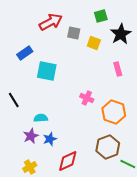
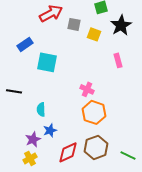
black line: (14, 100) -> (14, 91), turned -49
orange hexagon: (114, 112) -> (94, 112), moved
cyan semicircle: (41, 118) -> (41, 109), turned -88
purple star: (31, 136) -> (33, 139), moved
brown hexagon: (108, 147) -> (96, 147), moved

